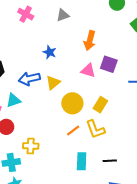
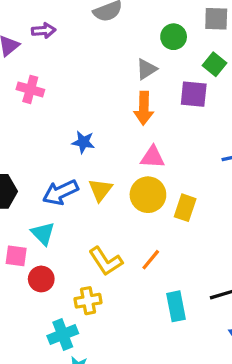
gray triangle: (63, 15) -> (146, 69), moved
purple square: (109, 64) -> (194, 94), moved
cyan triangle: (13, 100) -> (43, 233), turned -42
yellow circle: (72, 103) -> (148, 195), moved
yellow L-shape: (95, 129) -> (106, 261), moved

